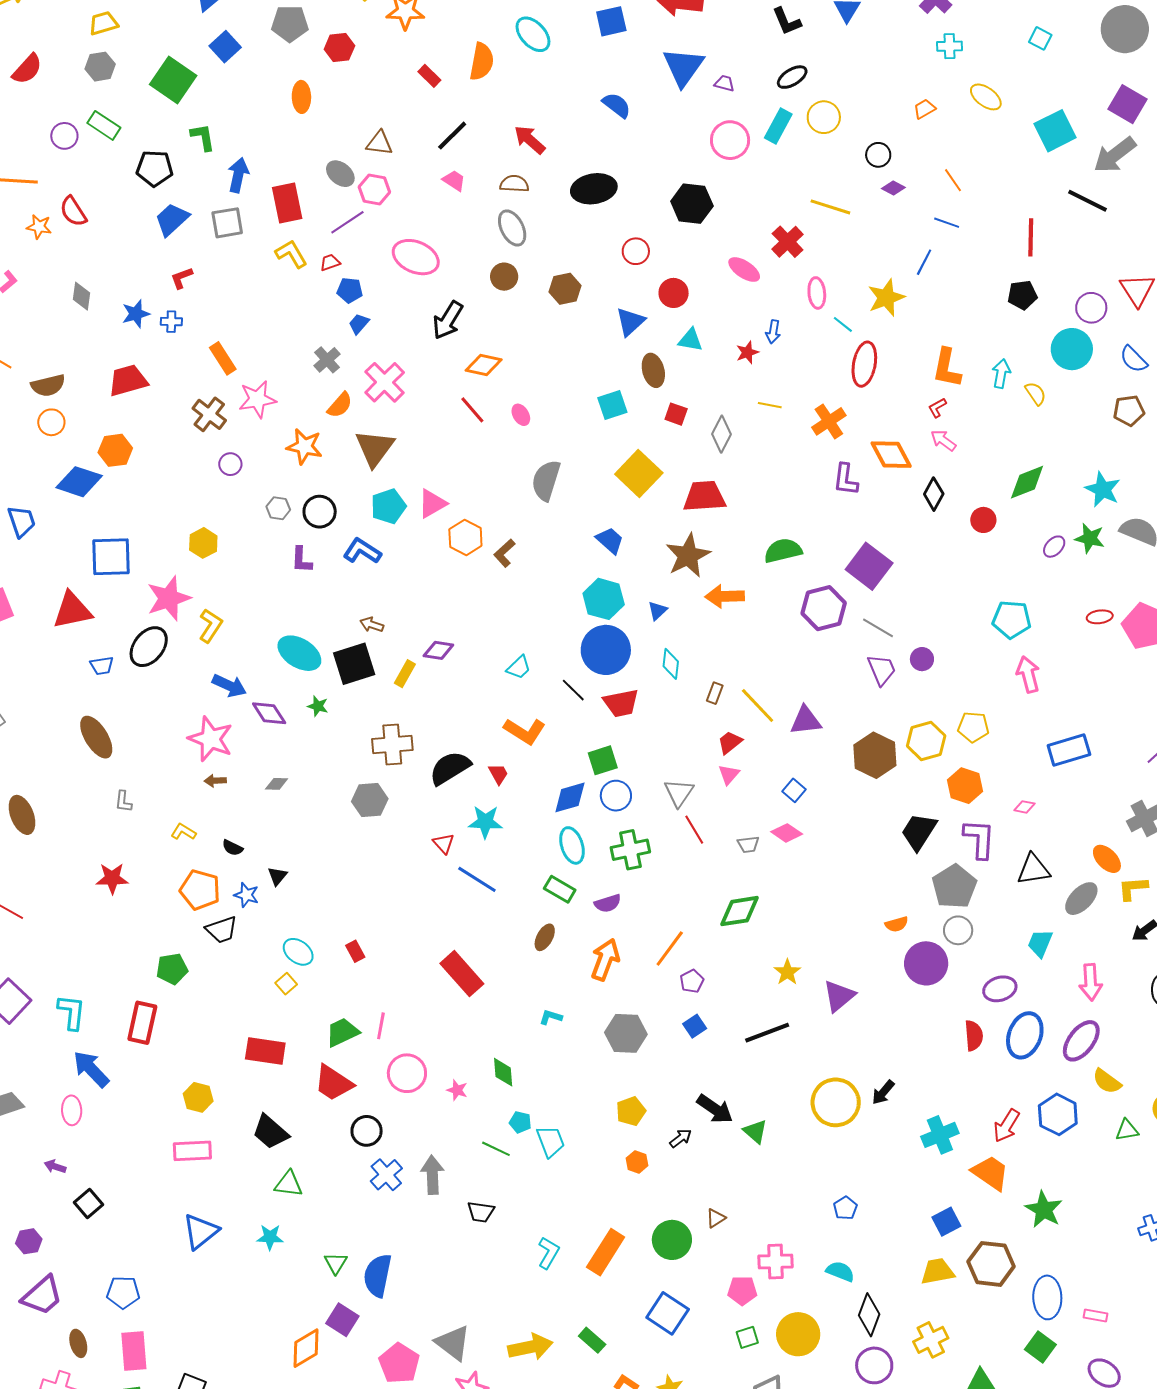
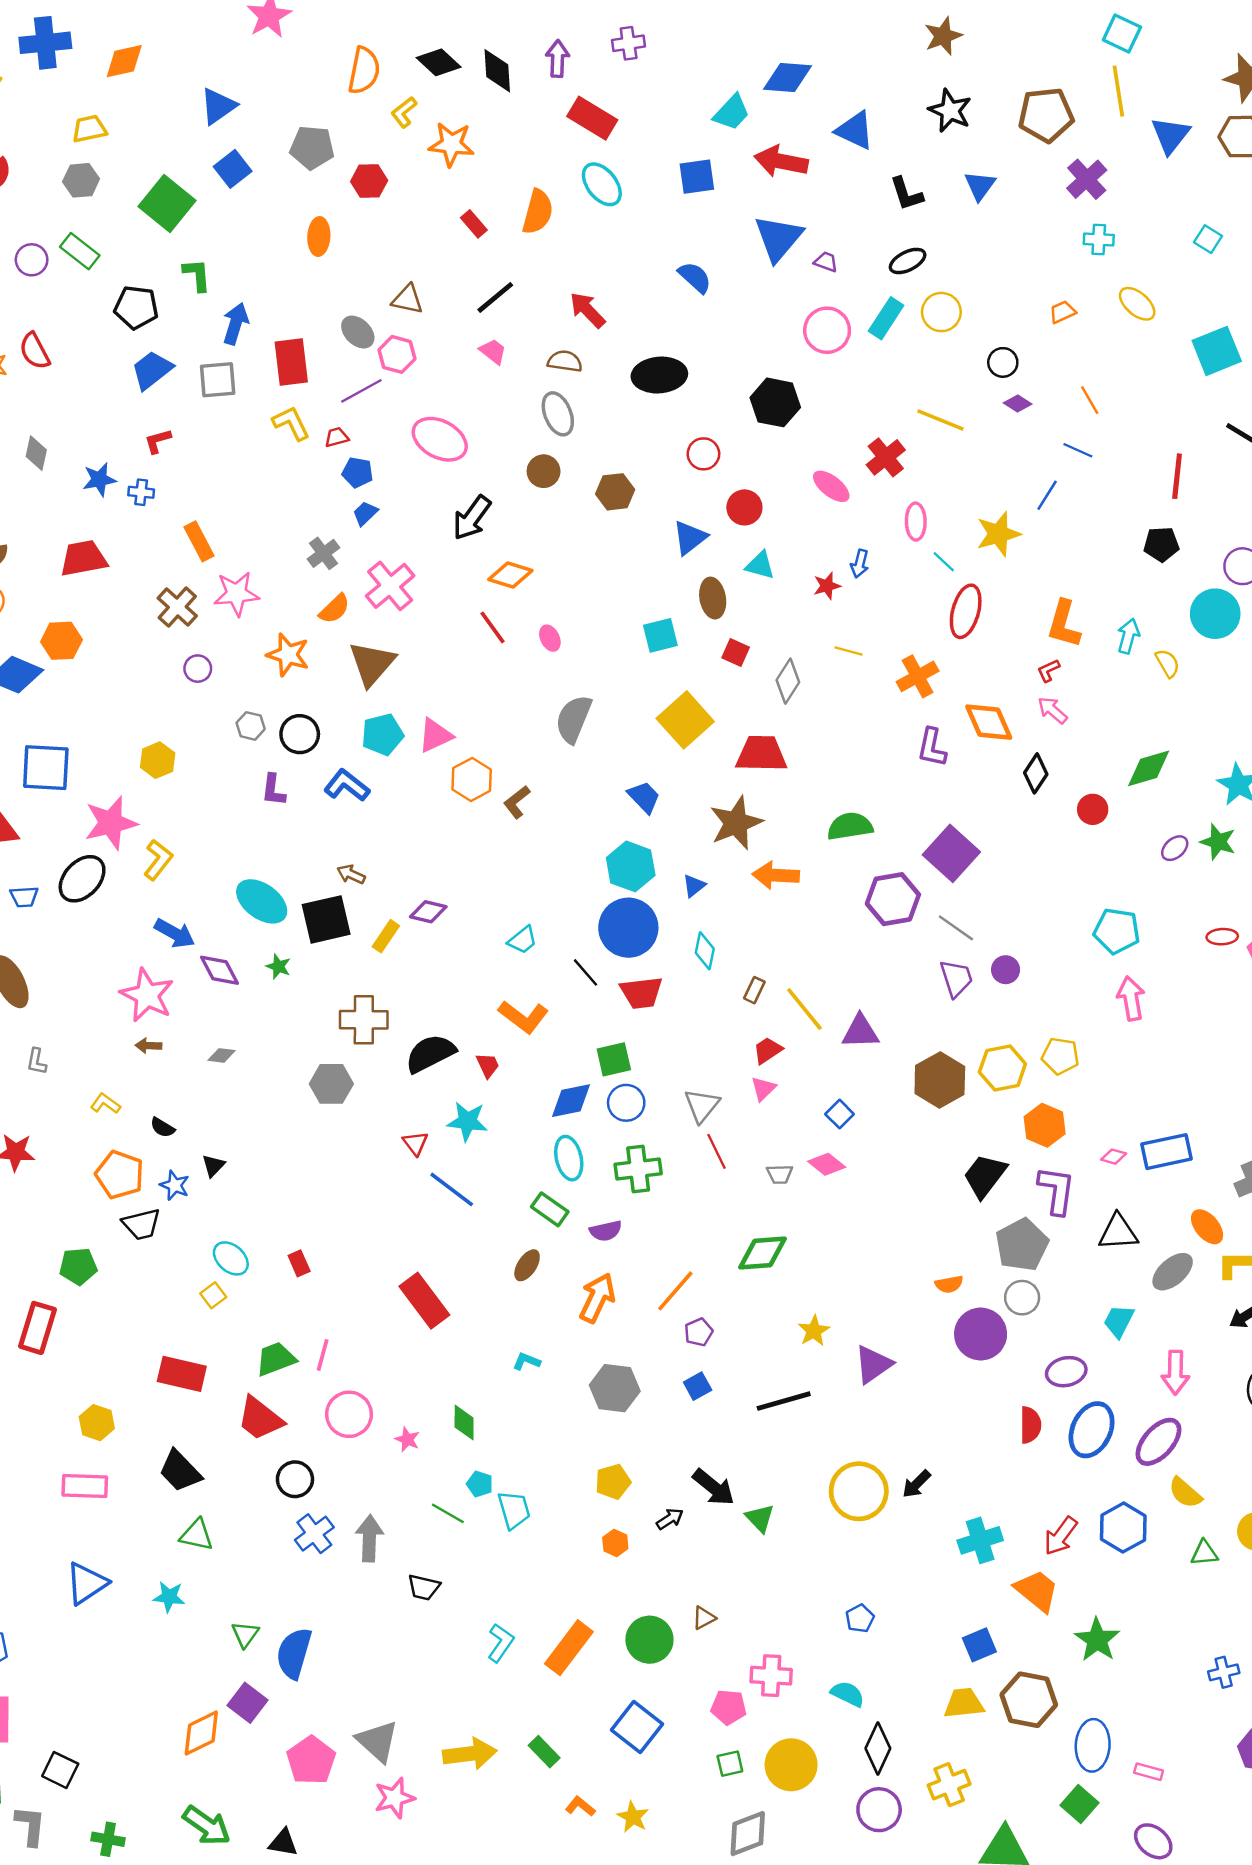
blue rectangle: (1069, 750) -> (1166, 1152), moved

